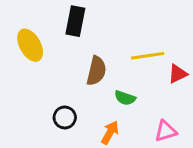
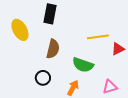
brown semicircle: (96, 71) -> (53, 49), moved
green semicircle: (125, 98) -> (83, 65), size x1.5

